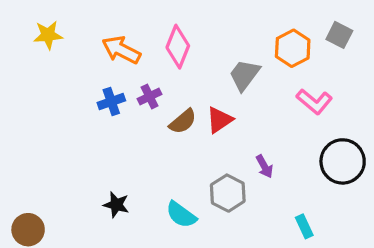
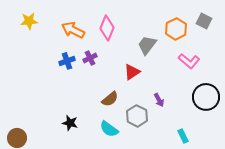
brown semicircle: (183, 121) -> (110, 99), moved

